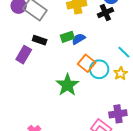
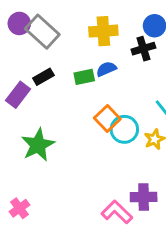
blue semicircle: (79, 39) -> (106, 69), moved
black rectangle: (40, 40) -> (43, 77), turned -56
green star: (67, 85) -> (38, 145), moved

